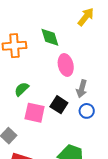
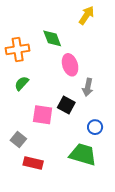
green semicircle: (22, 89) -> (22, 83), moved
blue circle: (87, 111) -> (95, 127), moved

